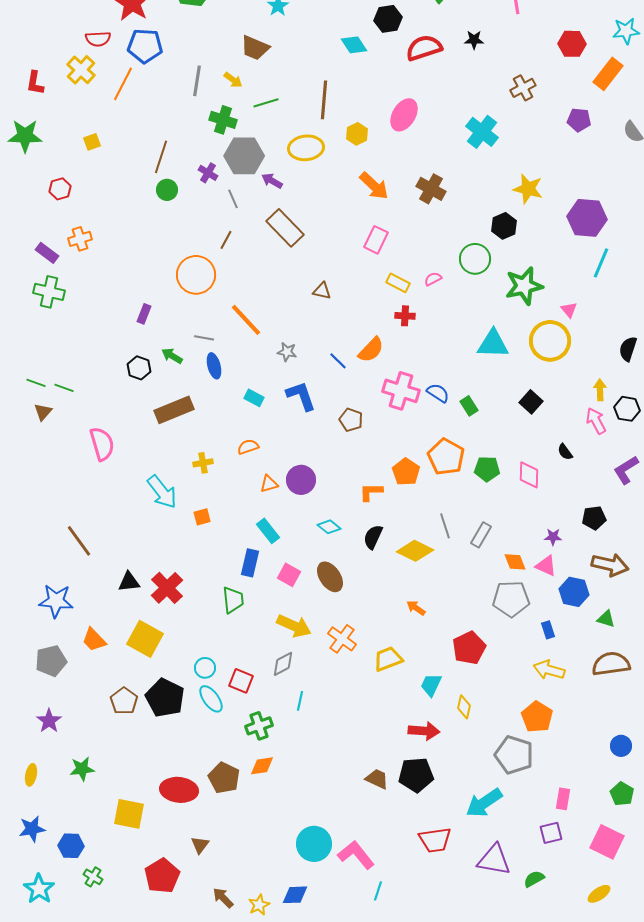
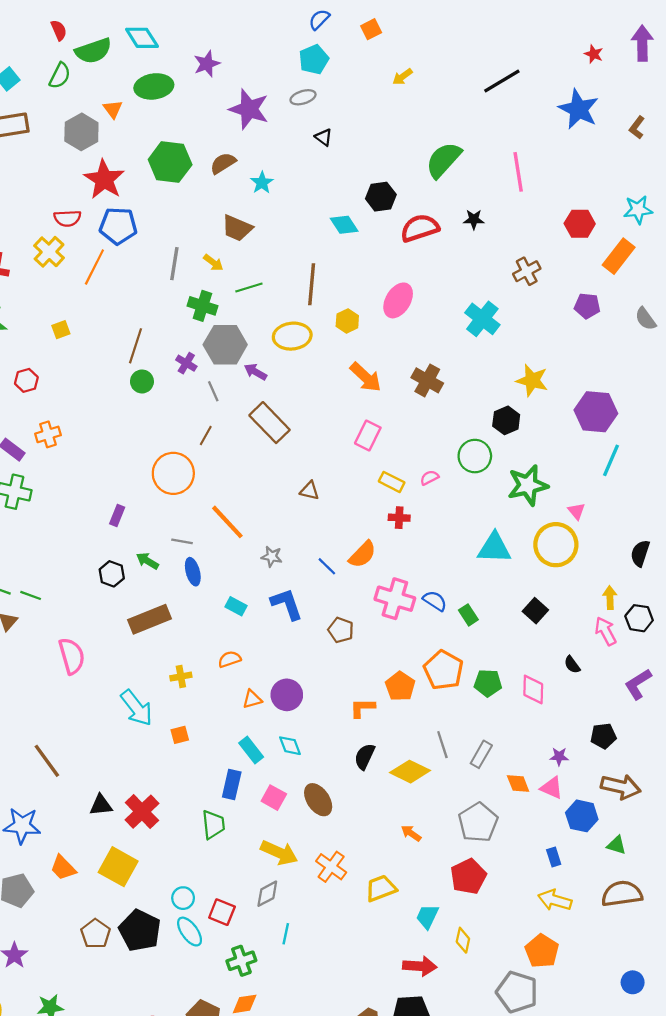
cyan diamond: (329, 527) -> (290, 746), moved, turned 30
gray pentagon: (511, 599) -> (478, 822), moved, turned -30

